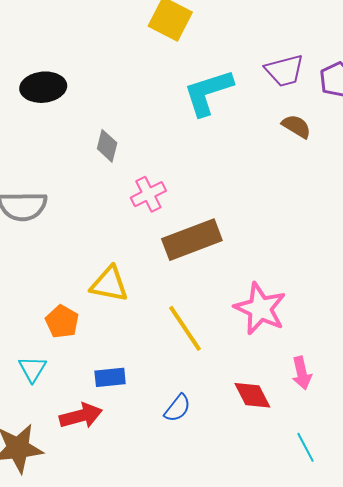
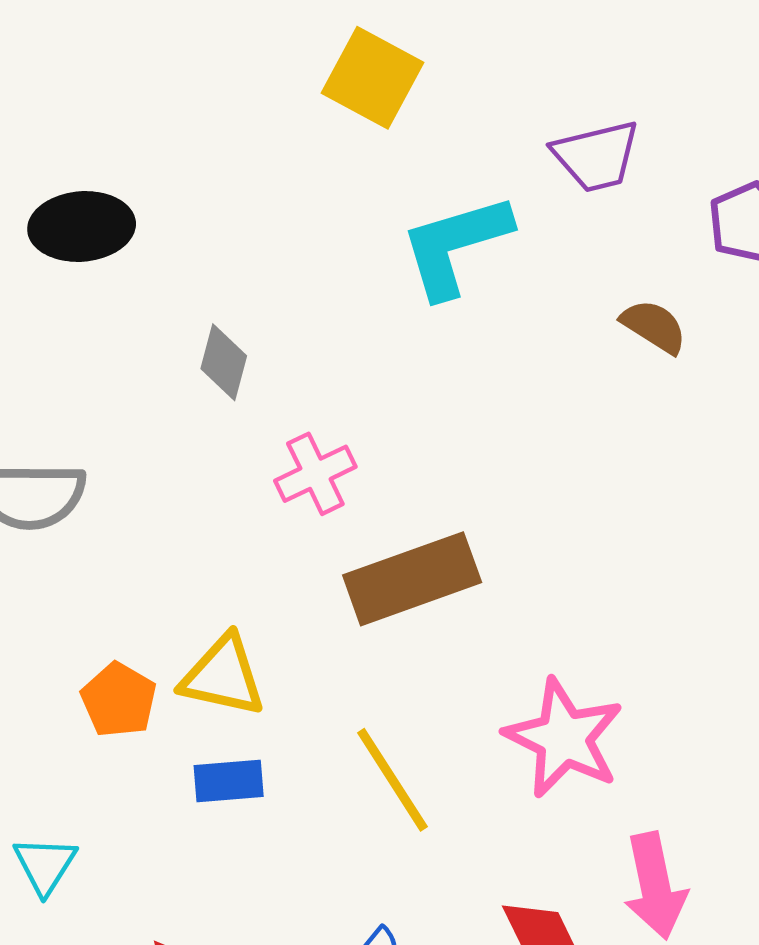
purple trapezoid: (284, 71) -> (596, 156), moved
orange pentagon: (62, 322) -> (119, 700), moved
pink arrow: (302, 373) -> (655, 886), size x1.4
blue rectangle: (110, 377) -> (229, 781), moved

